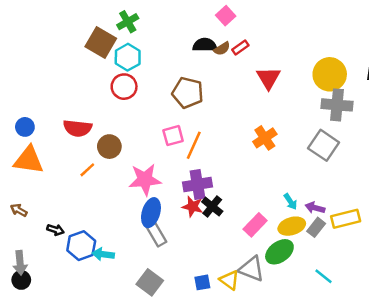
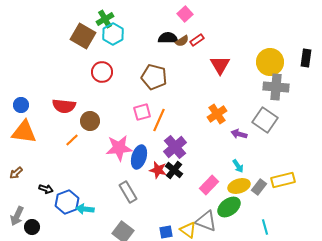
cyan hexagon: (128, 57) -> (113, 34), moved
purple cross: (197, 184) -> (175, 147), moved, turned -30
purple arrow: (315, 208) -> (239, 134), moved
brown arrow: (19, 210) -> (16, 173), turned -72
blue ellipse: (151, 213) -> (139, 157), moved
gray arrow: (20, 263) -> (17, 216), turned 30
cyan line: (324, 276) -> (265, 227), turned 35
black circle: (21, 280) -> (32, 227), moved

